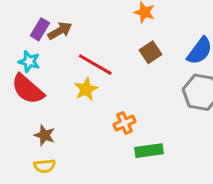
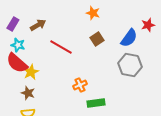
purple rectangle: (40, 29) -> (13, 24), moved
yellow star: (86, 89) -> (31, 72), moved

